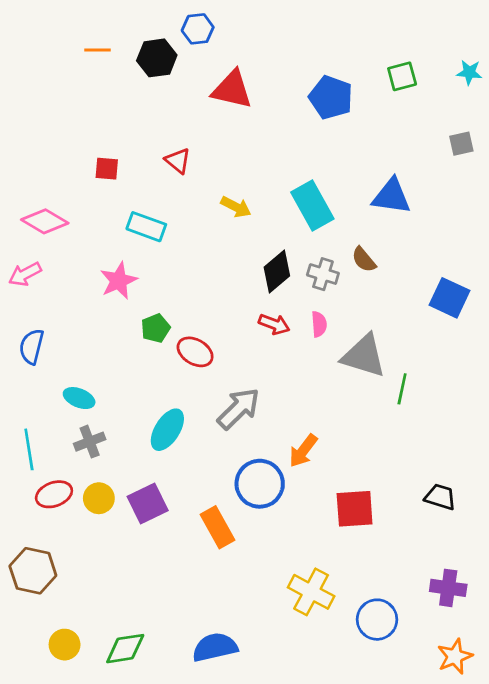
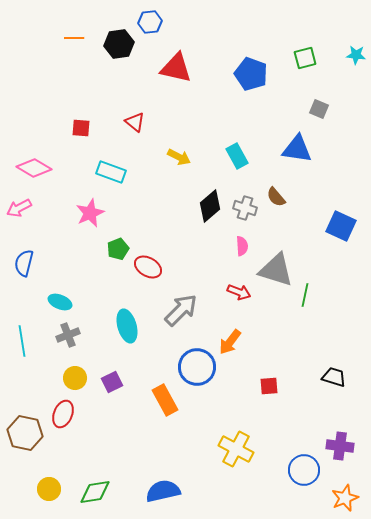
gray square: (461, 144) -> (319, 109), moved, turned 36
cyan rectangle: (312, 206) -> (237, 156), size x0.7
red arrow: (274, 324) -> (239, 292), moved
cyan ellipse: (167, 430) -> (127, 326), turned -48
red ellipse: (54, 494) -> (63, 414), moved, turned -48
purple square: (148, 504) -> (112, 382), size x0.7
red square: (355, 509) -> (269, 386), size x0.6
blue circle: (377, 620) -> (304, 470), moved

